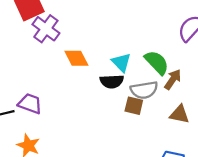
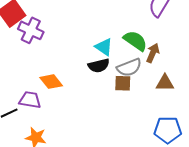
orange diamond: (76, 58) -> (51, 82), moved

